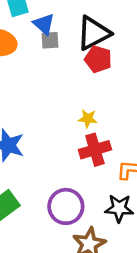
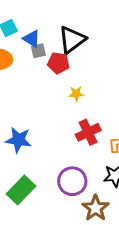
red pentagon: (98, 59) -> (58, 63), moved
yellow star: (88, 119) -> (76, 94), moved

